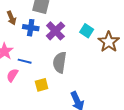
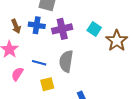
brown arrow: (11, 18) -> (16, 26), moved
purple cross: (55, 31) -> (62, 29), turned 30
blue line: (25, 61) -> (39, 63), moved

